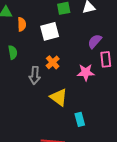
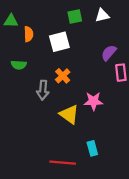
green semicircle: (13, 52) -> (19, 65), turned 104
pink star: (86, 72) -> (93, 101), moved
cyan rectangle: (80, 119) -> (92, 148), moved

